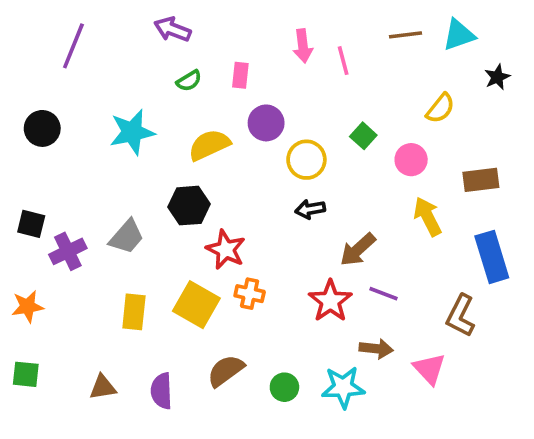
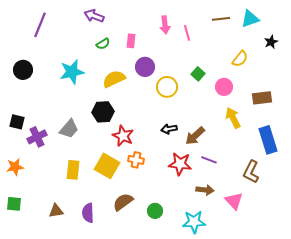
black arrow: (310, 209) -> (169, 129), moved
red star: (330, 301) -> (180, 164), turned -30
cyan star: (343, 387) -> (194, 222), moved

